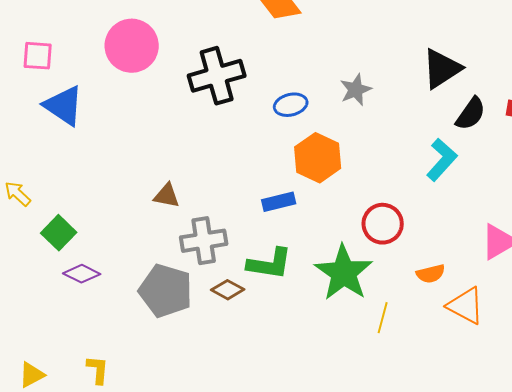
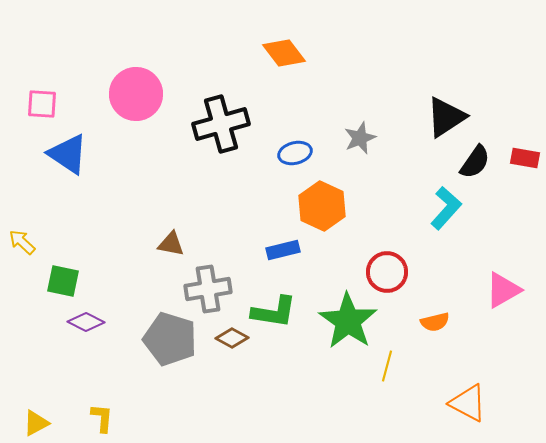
green square: (59, 233) -> (63, 281), turned -32
orange triangle: (466, 306) -> (468, 403), moved

